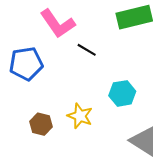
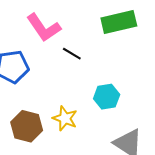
brown hexagon: (41, 124) -> (27, 126), size x1.4

